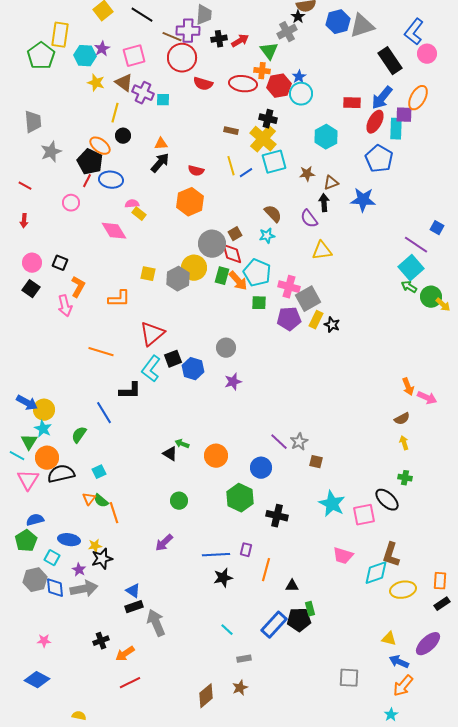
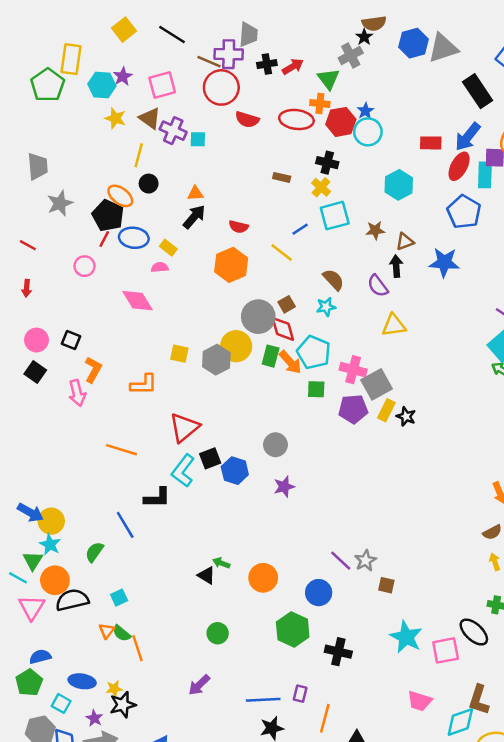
yellow cross: (263, 139) -> (321, 187), size x0.6
yellow line: (231, 166) -> (282, 253), moved, turned -36
yellow rectangle: (139, 214) -> (168, 248), moved

